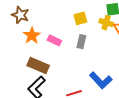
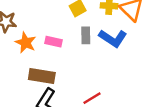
blue L-shape: (101, 80) -> (113, 38), moved

